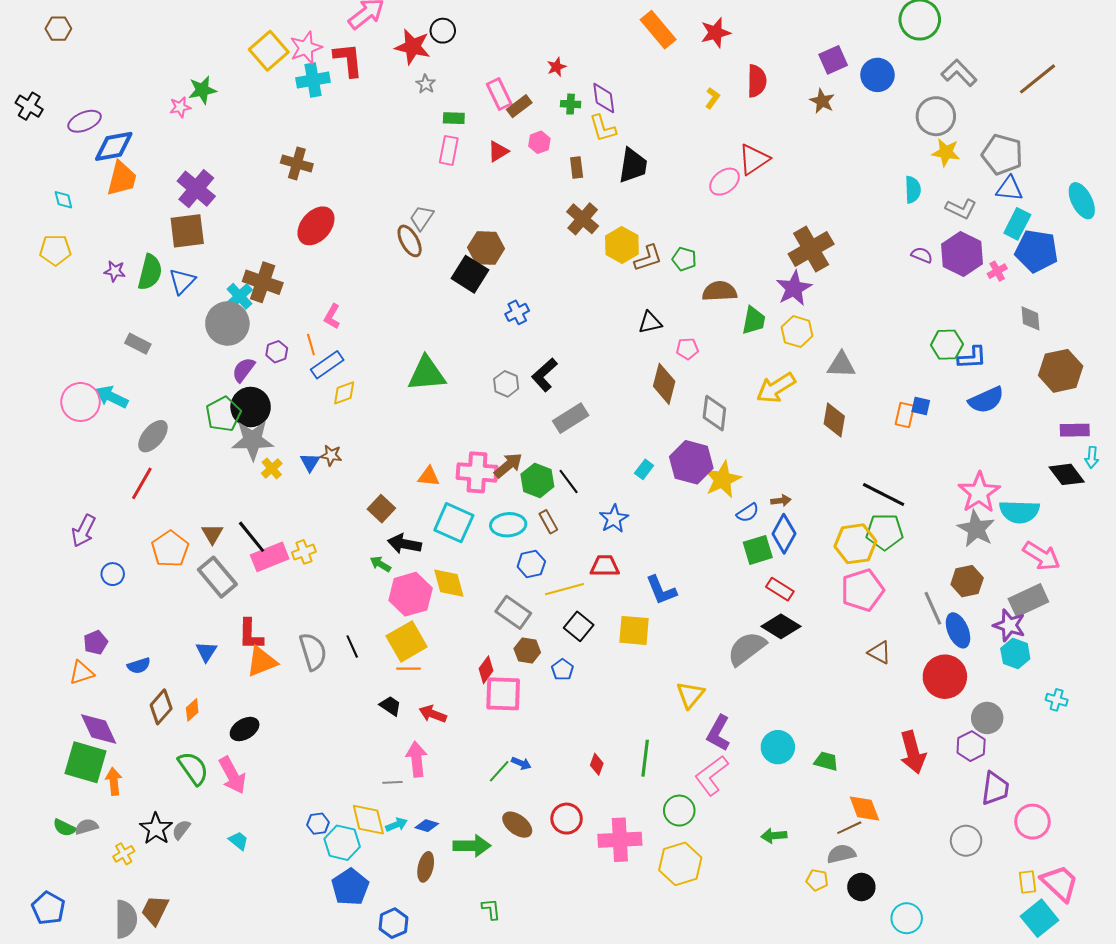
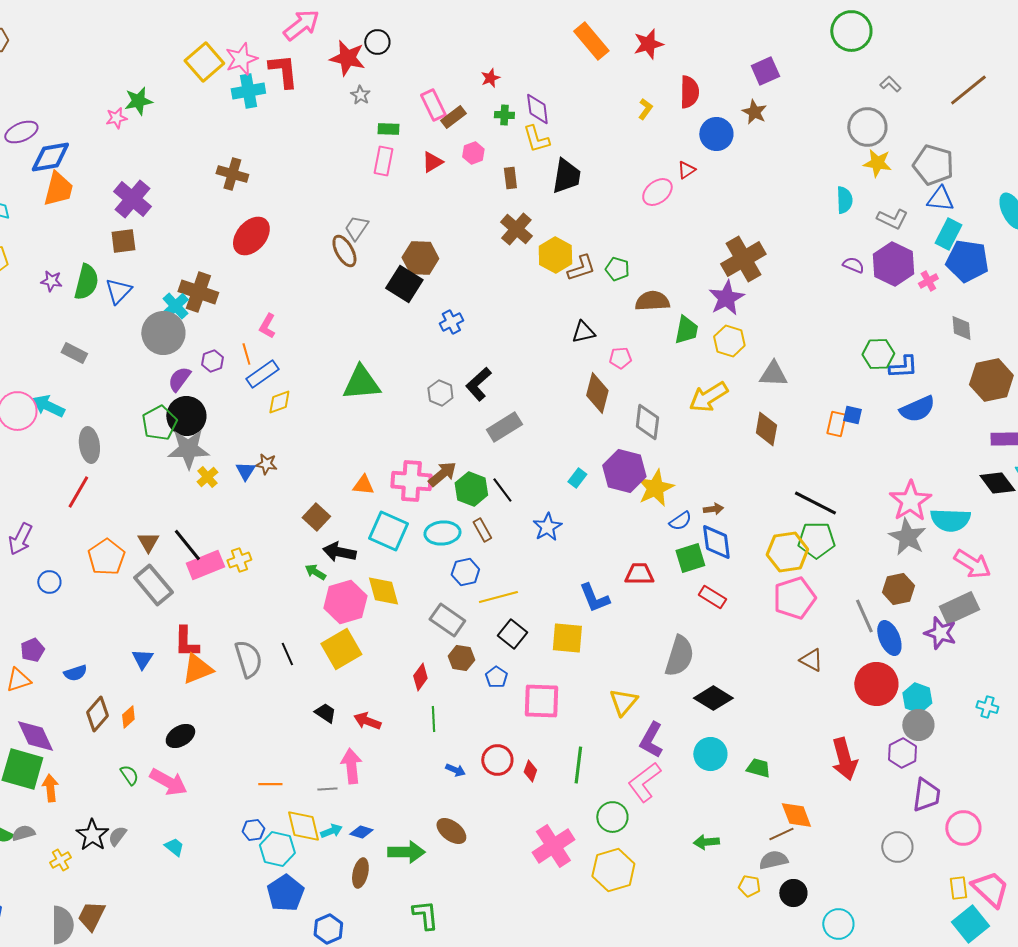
gray L-shape: (959, 73) -> (890, 84), size x0.6
blue circle: (877, 75) -> (716, 134), moved
red triangle: (754, 159) -> (686, 170), size x0.6
brown square: (187, 231) -> (123, 241), size x0.7
gray ellipse: (153, 436) -> (89, 445), turned -48
blue diamond: (784, 534) -> (716, 542), turned -36
red trapezoid: (605, 566) -> (639, 574), moved
black diamond: (781, 626) -> (713, 698), moved
gray semicircle: (747, 649) -> (679, 656), turned 144
cyan hexagon: (1015, 654) -> (917, 698), moved
orange line: (409, 669) -> (270, 784), moved
pink square: (503, 694) -> (541, 701), moved
green semicircle: (193, 768) -> (129, 775), size x0.6
green line: (499, 771) -> (433, 719), moved, turned -45
pink arrow: (232, 775) -> (168, 782), turned -33
red circle: (567, 819) -> (497, 760), moved
pink cross: (620, 840) -> (553, 846), turned -30
green L-shape: (491, 909) -> (425, 915), size x1.4

